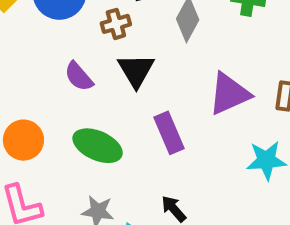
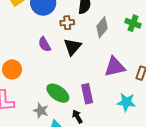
purple rectangle: (169, 133) -> (87, 94), moved
green ellipse: (98, 146) -> (58, 93), moved

